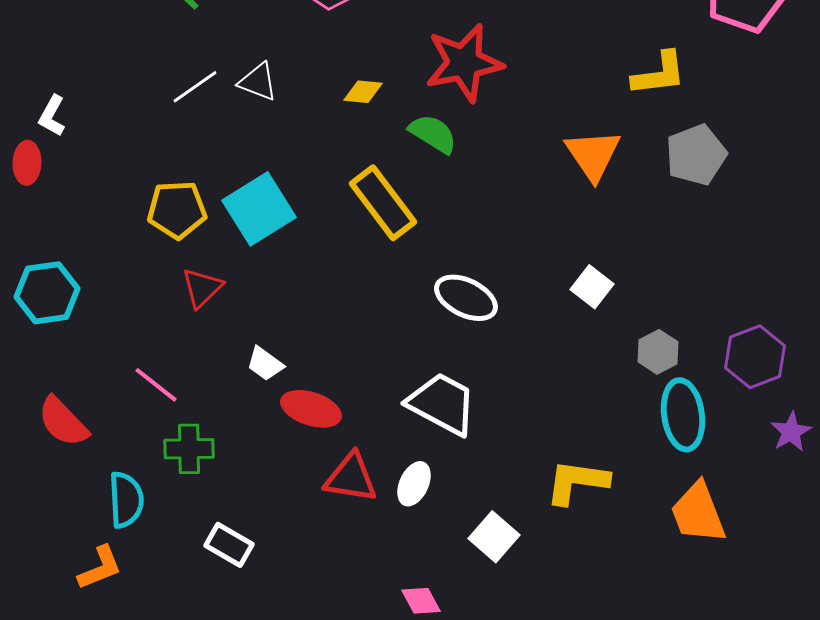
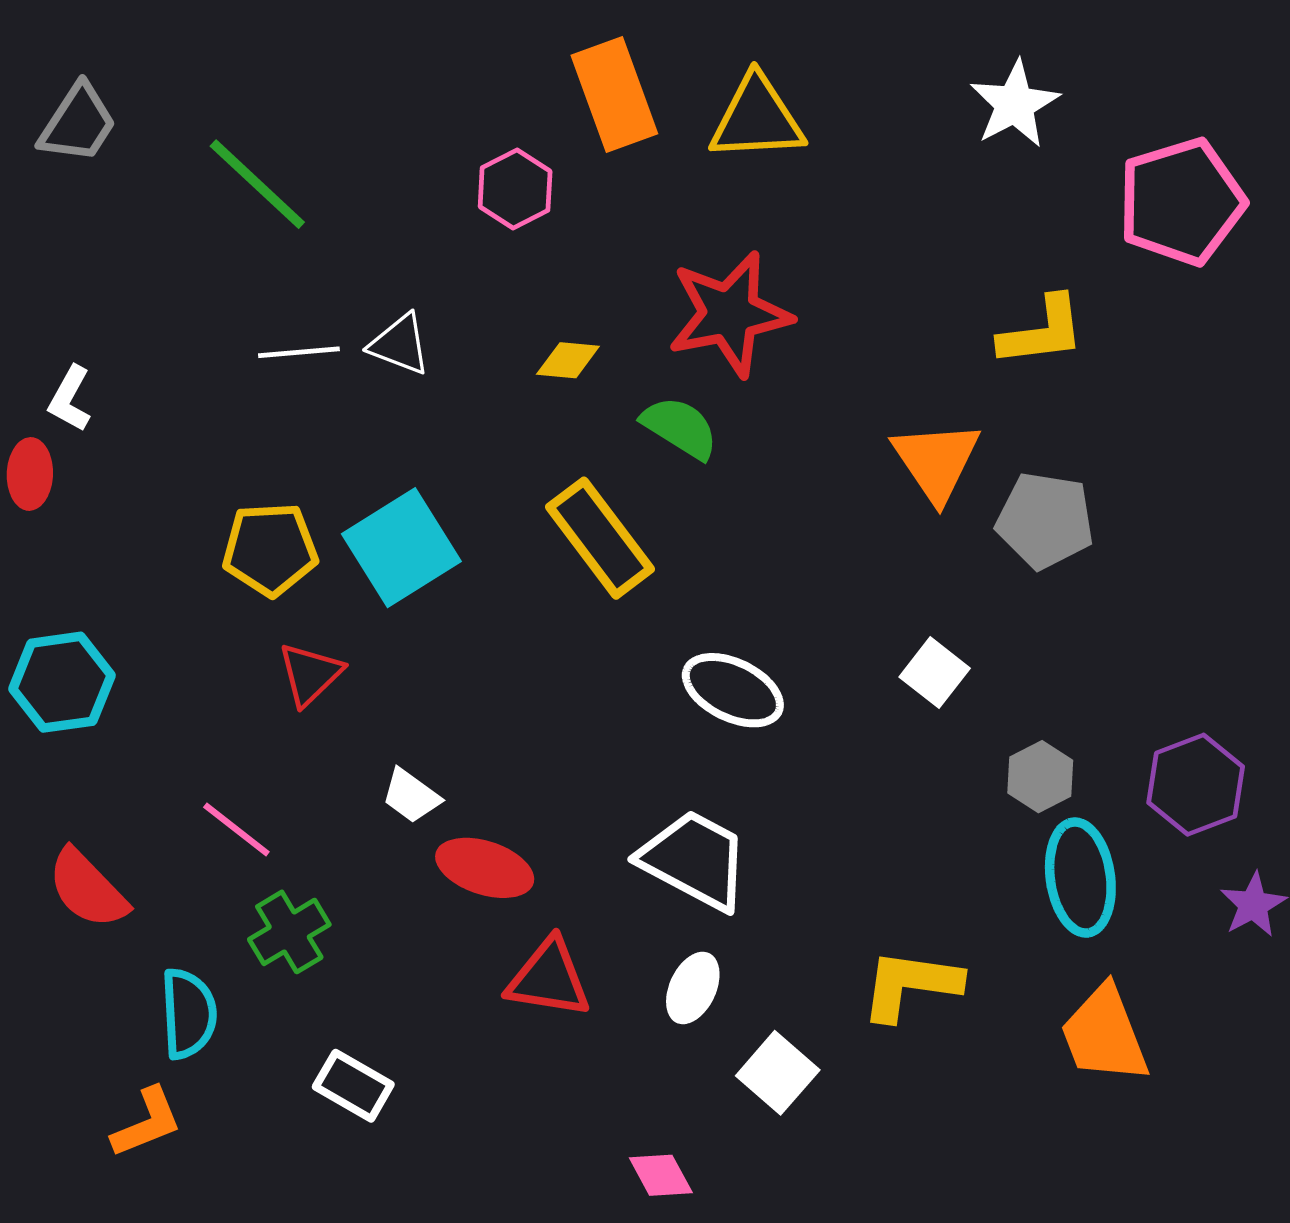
white line: (195, 87) -> (299, 352), turned 30
gray pentagon: (696, 155) -> (1045, 520), moved, turned 30
green cross: (189, 449) -> (289, 932), turned -30
white ellipse: (414, 484) -> (693, 988), moved

